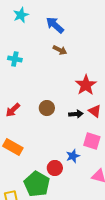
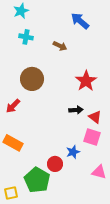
blue arrow: (55, 25) -> (80, 21), moved
cyan cross: (15, 59) -> (26, 37), moved
brown circle: (47, 108) -> (32, 79), moved, size x1.5
red triangle: (95, 111) -> (95, 117), moved

